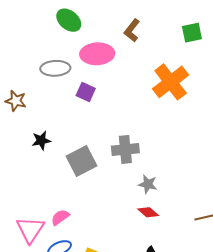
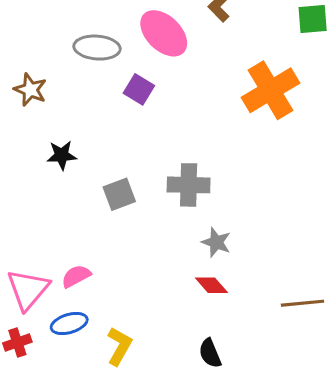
pink ellipse: (97, 54) -> (164, 33), turned 40
gray square: (81, 161) -> (119, 194), size x0.7

